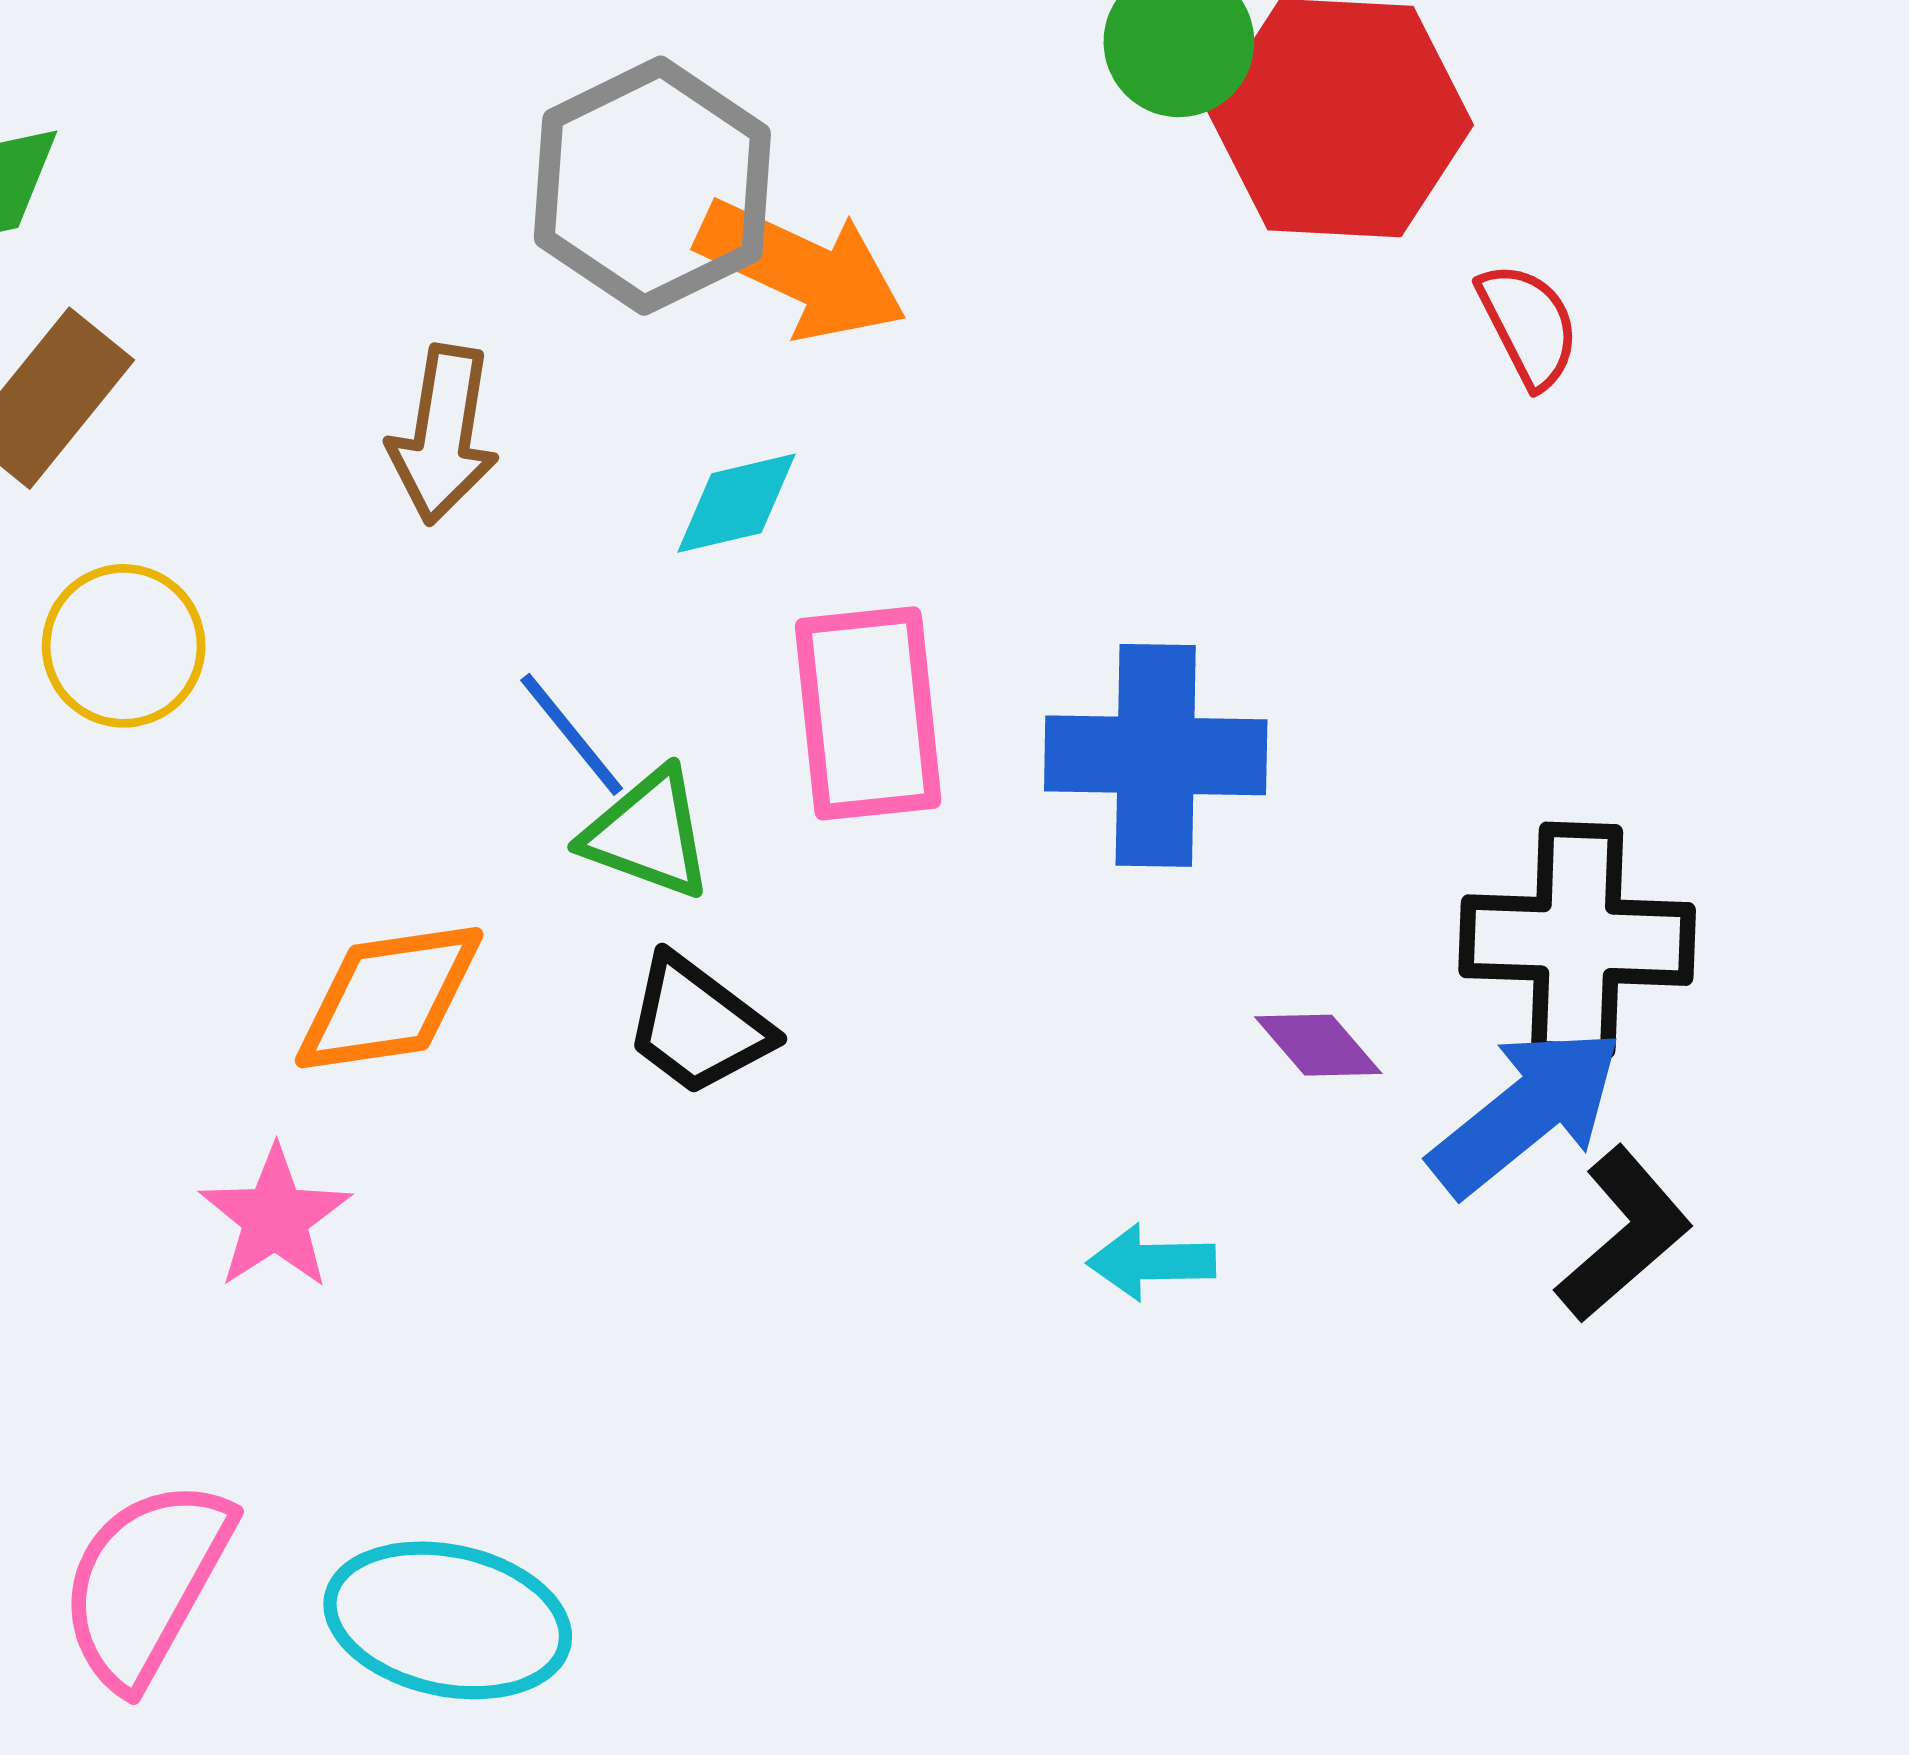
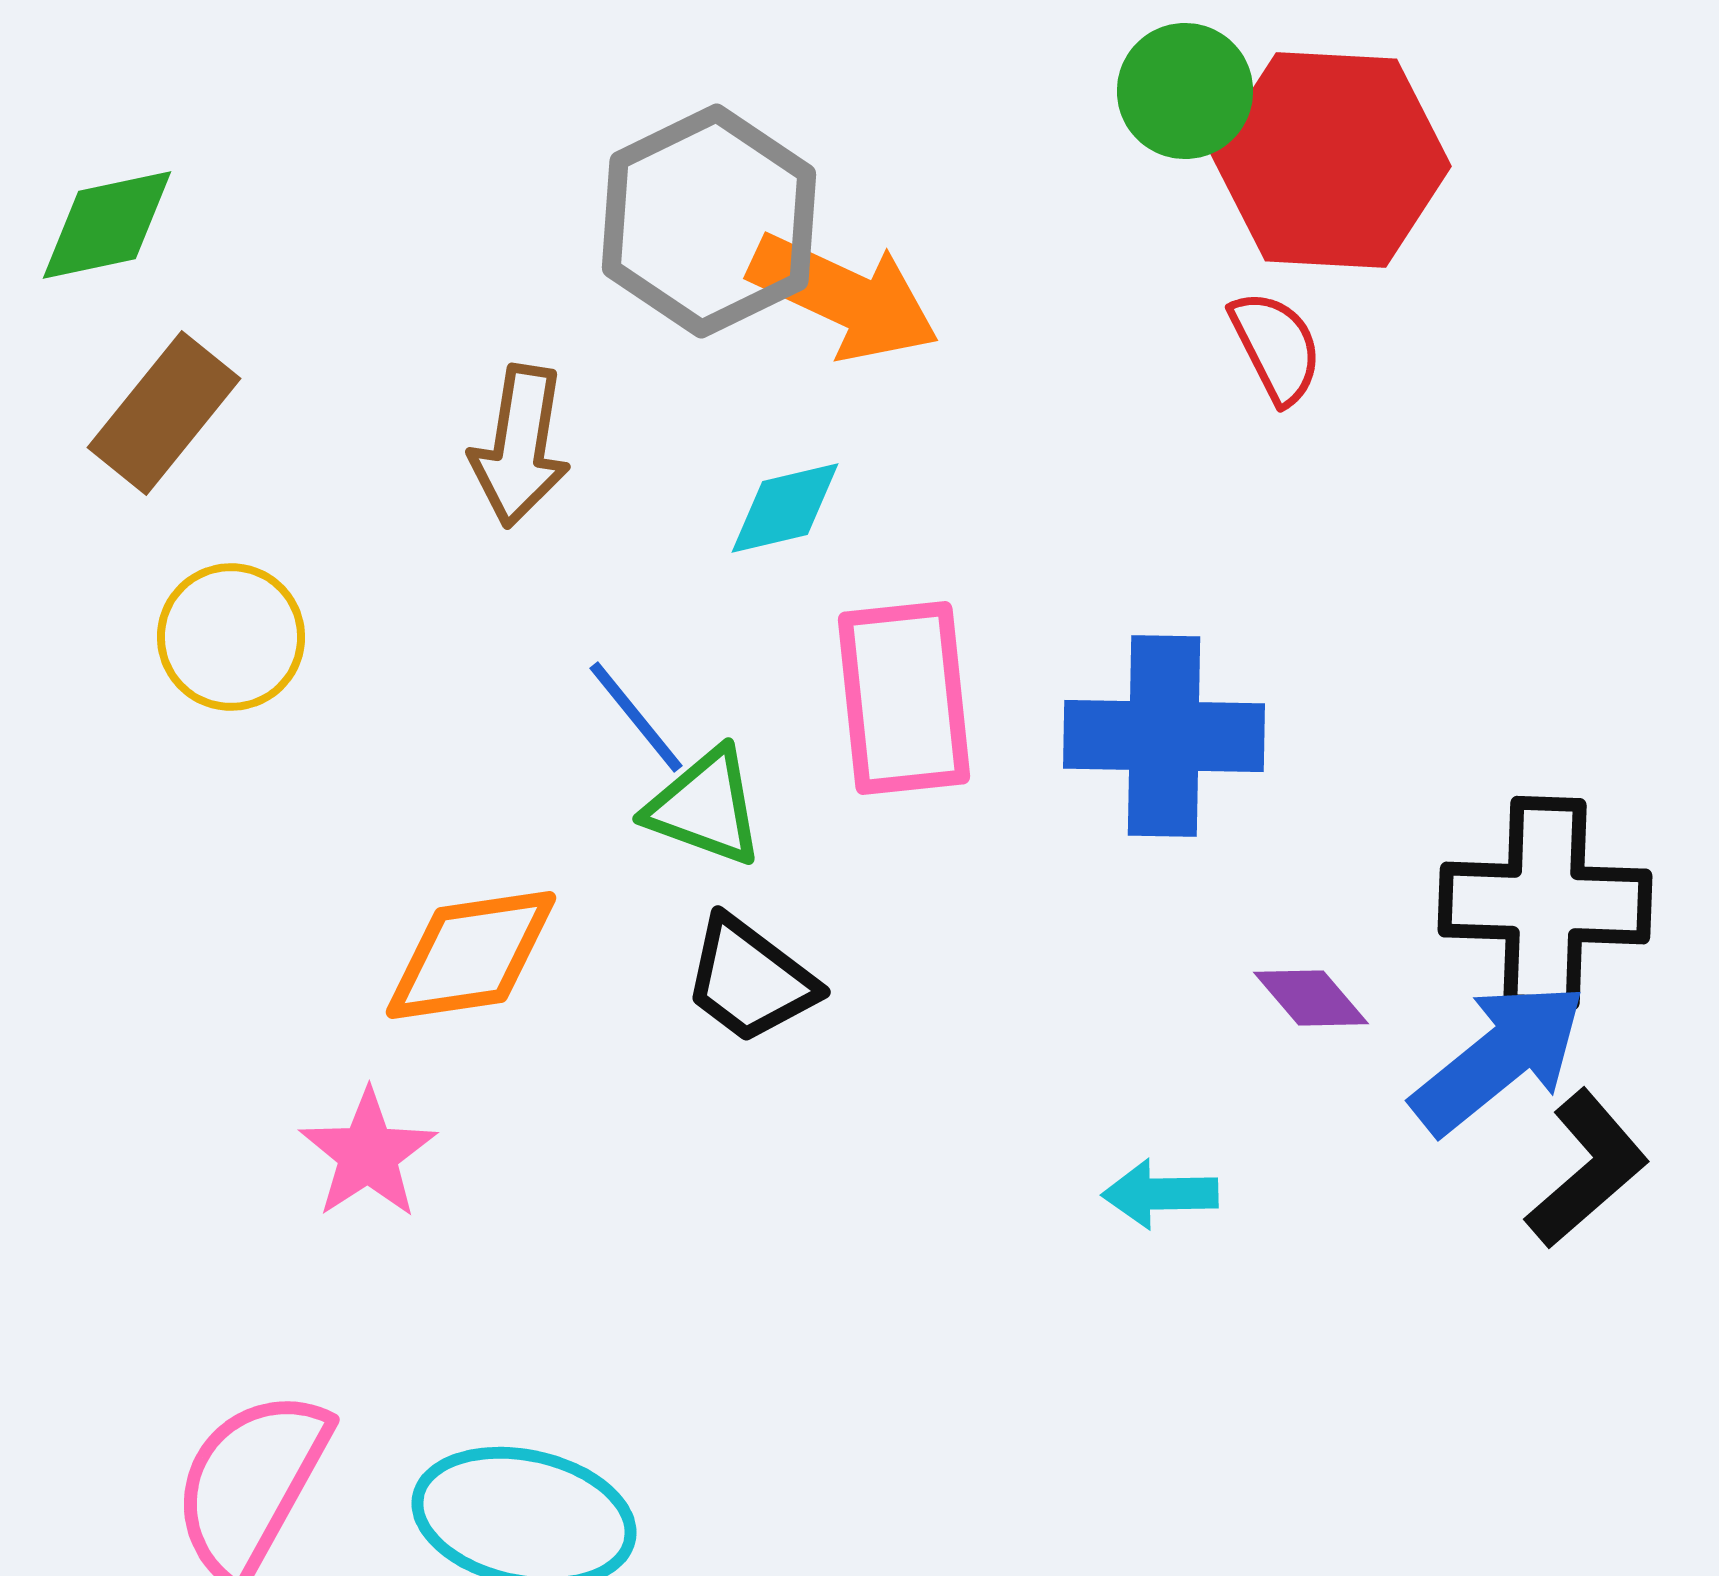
red semicircle: (1528, 325) -> (1276, 347), moved

